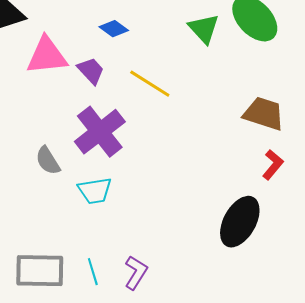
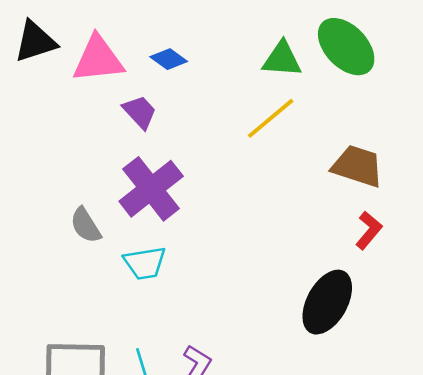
green triangle: (204, 29) -> (282, 59), turned -44
pink triangle: (47, 56) -> (98, 59), moved
yellow line: (150, 84) -> (271, 118), moved, turned -72

